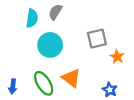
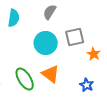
gray semicircle: (55, 12) -> (50, 12), moved
cyan circle: (50, 45) -> (46, 43), moved

